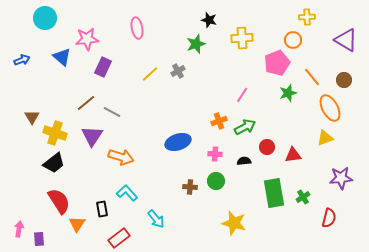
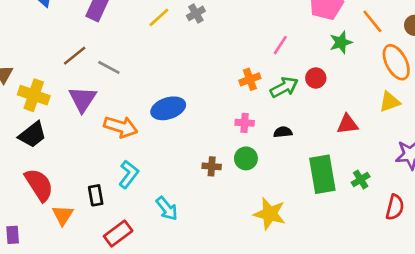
blue ellipse: (178, 142) -> (168, 108), moved
red circle: (267, 147) -> (316, 78), moved
cyan L-shape: (127, 193) -> (129, 174), turned 80

